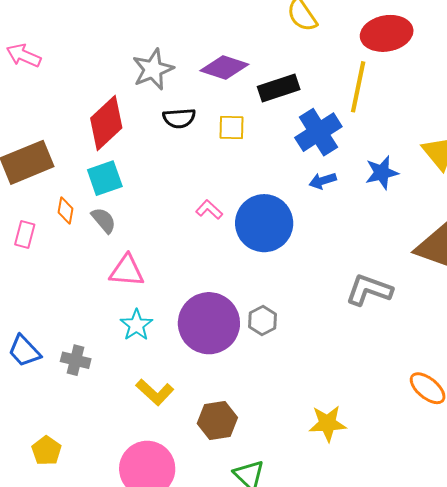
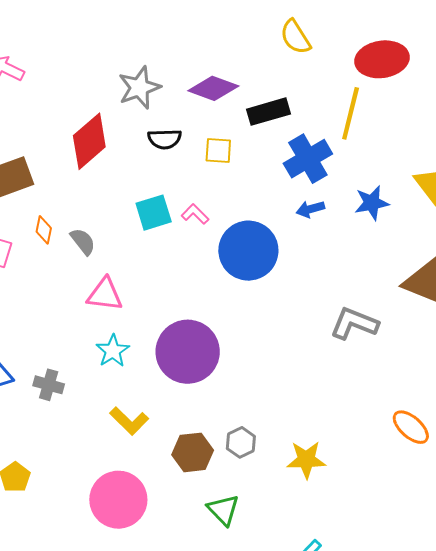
cyan square: (105, 178) -> (154, 213), moved
pink L-shape: (209, 210) -> (195, 214), moved
gray hexagon: (262, 321) -> (241, 442), moved

